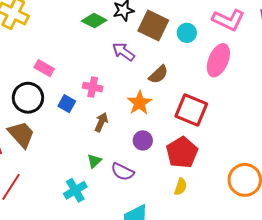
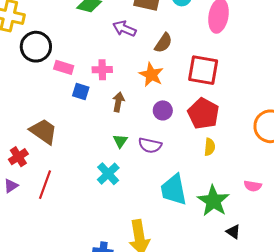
pink rectangle: (44, 68) -> (64, 67), moved
black circle: (28, 98) -> (36, 47), moved

